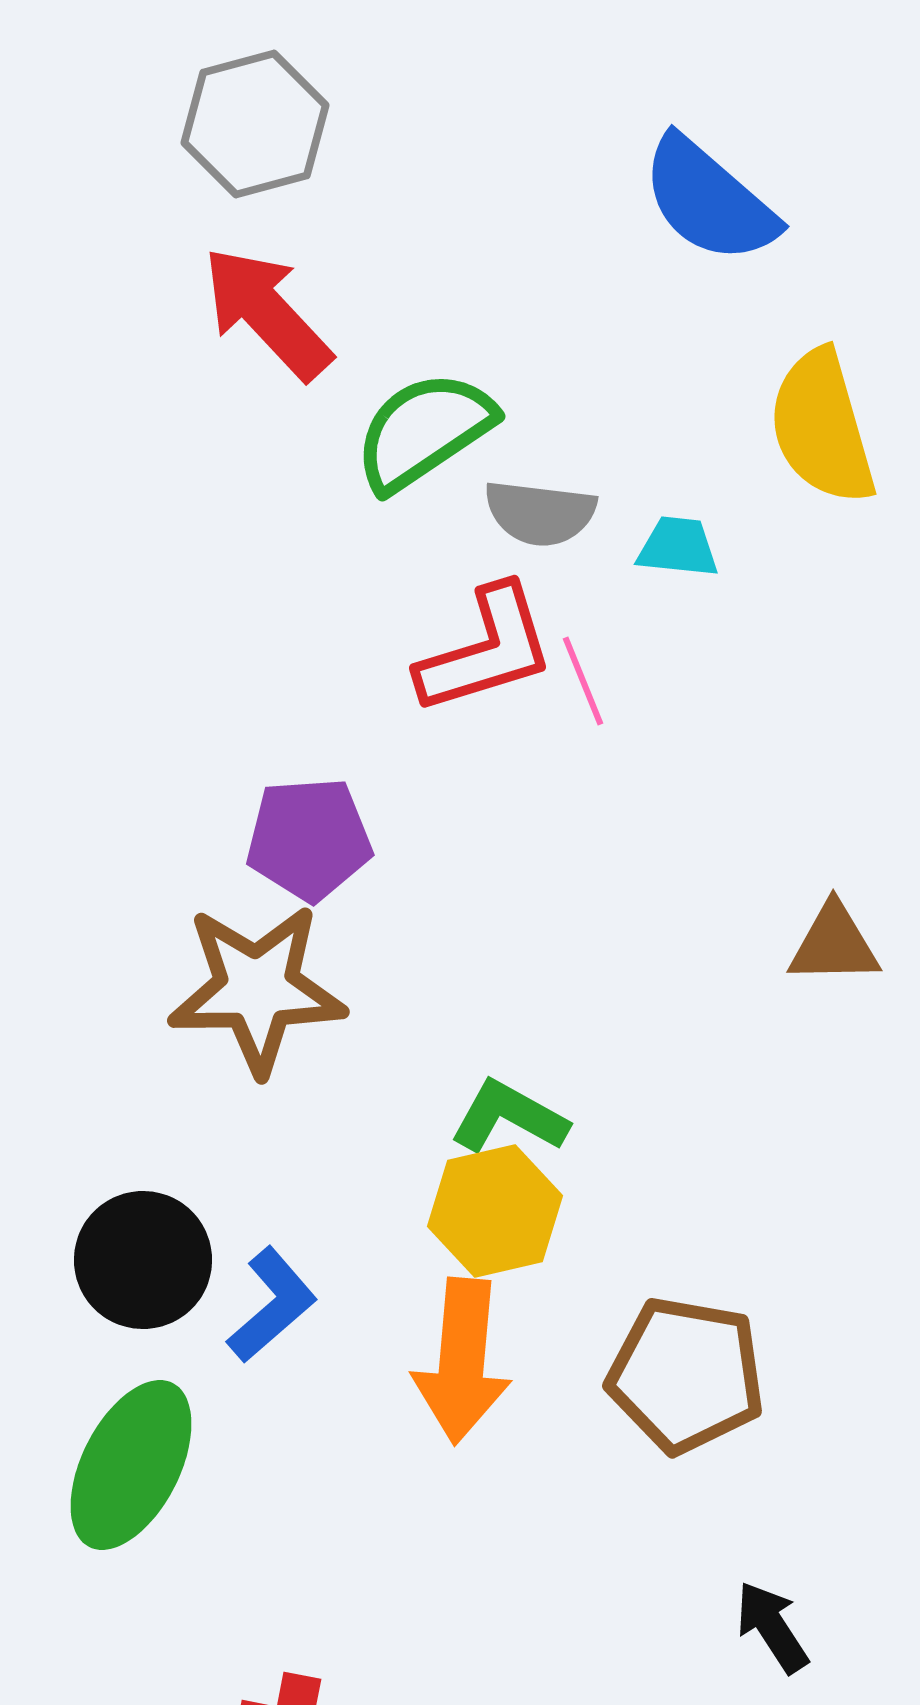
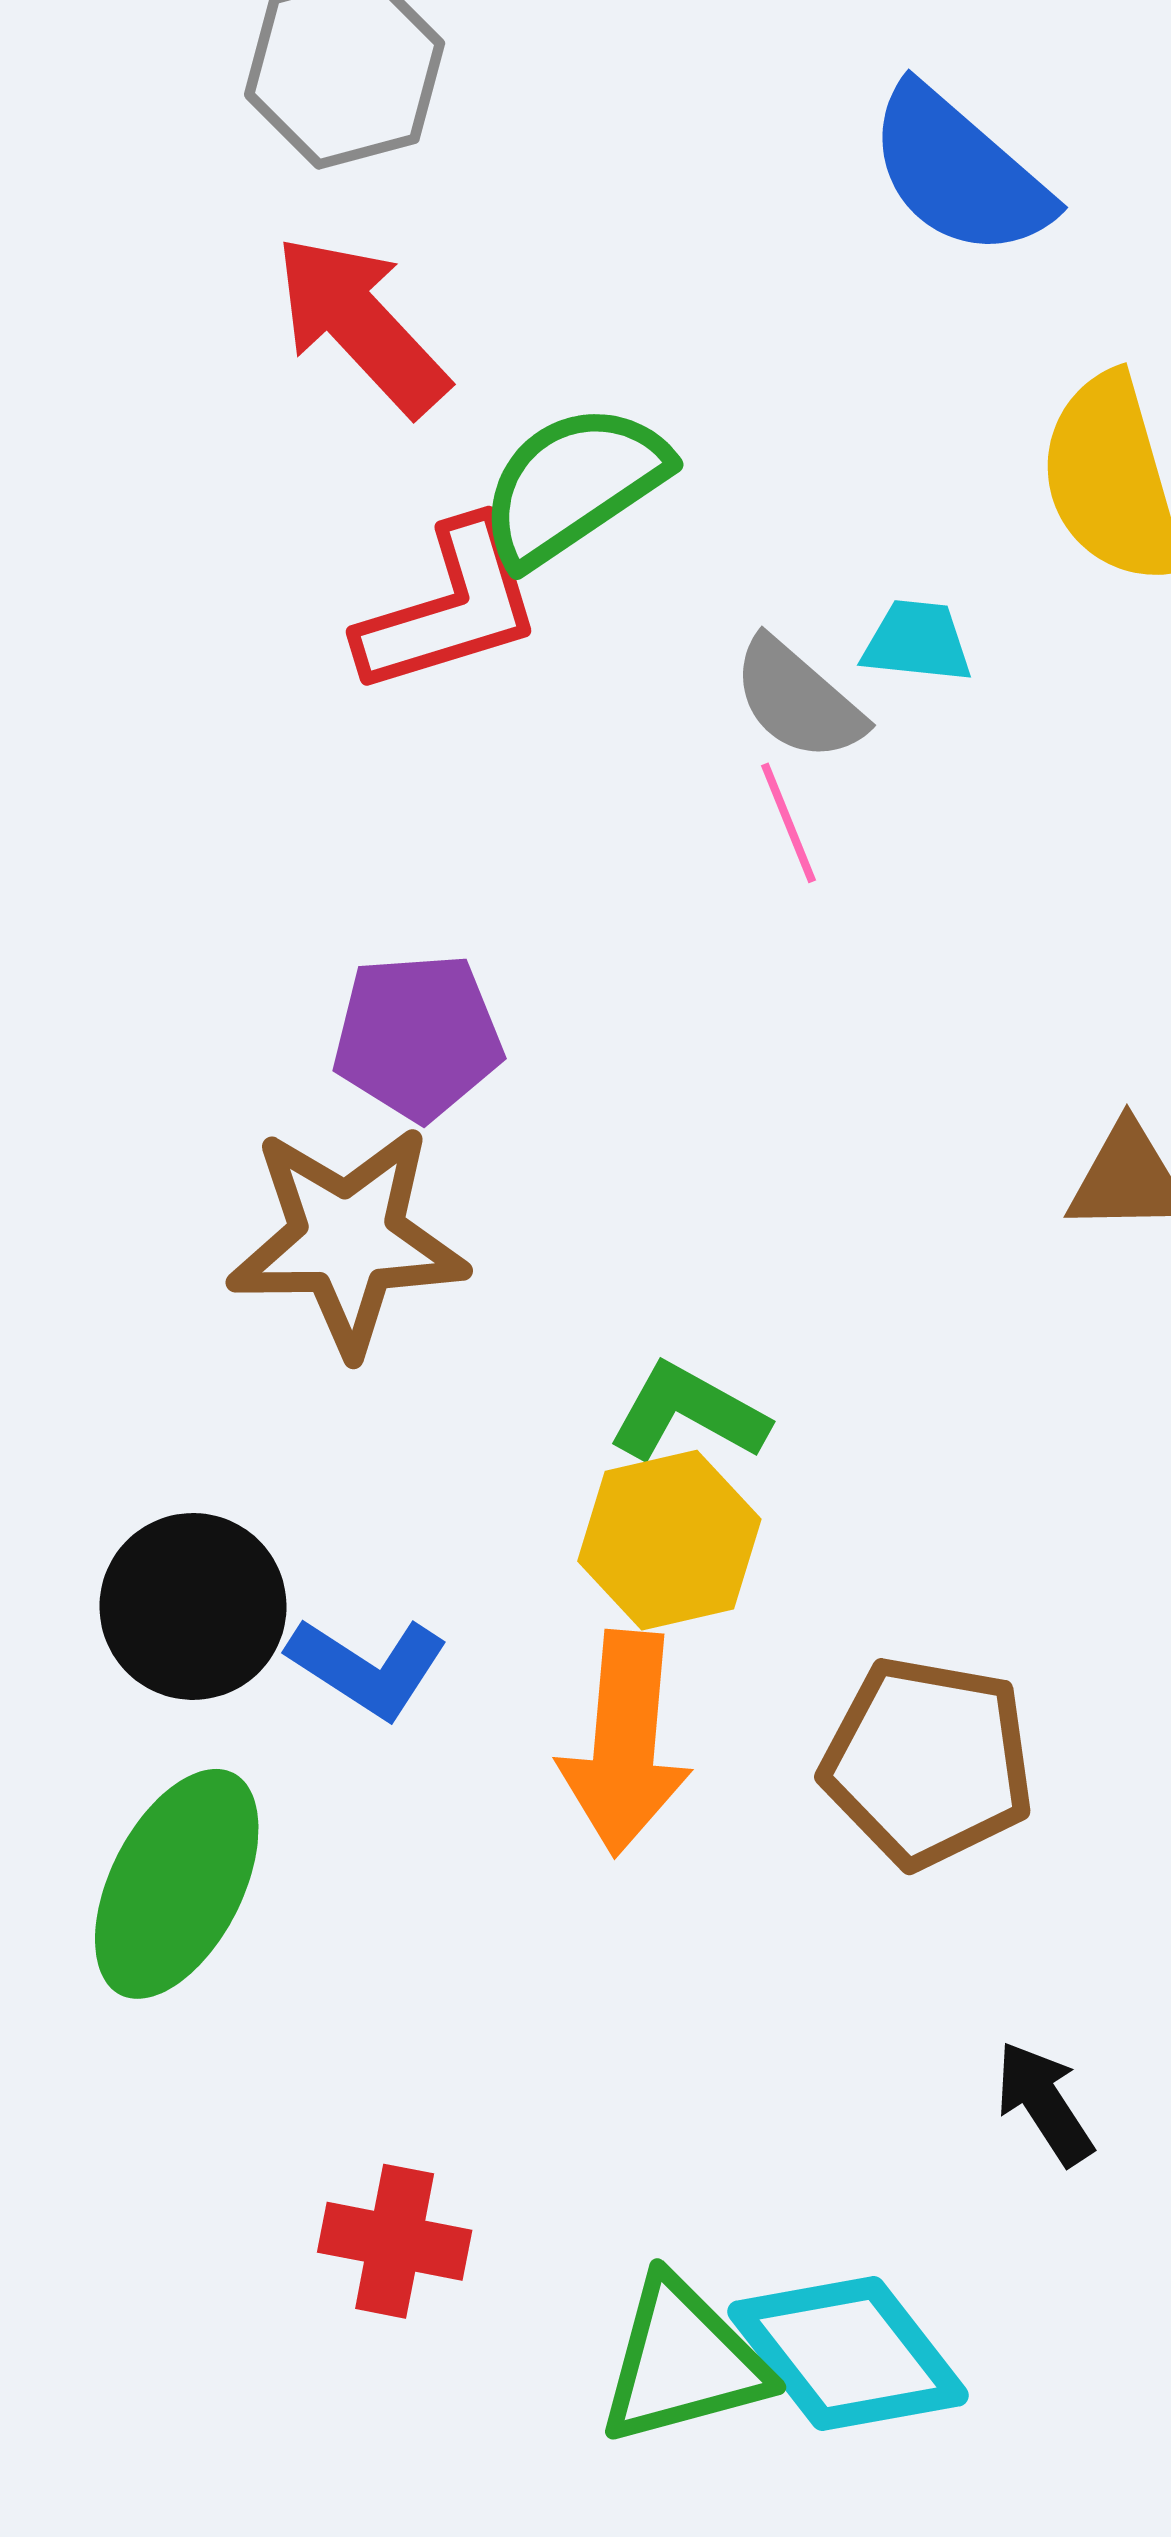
gray semicircle: (540, 513) -> (798, 700), moved, turned 34
red L-shape: (486, 650) -> (450, 608), moved
blue L-shape: (272, 1305) -> (368, 1667), turned 74

